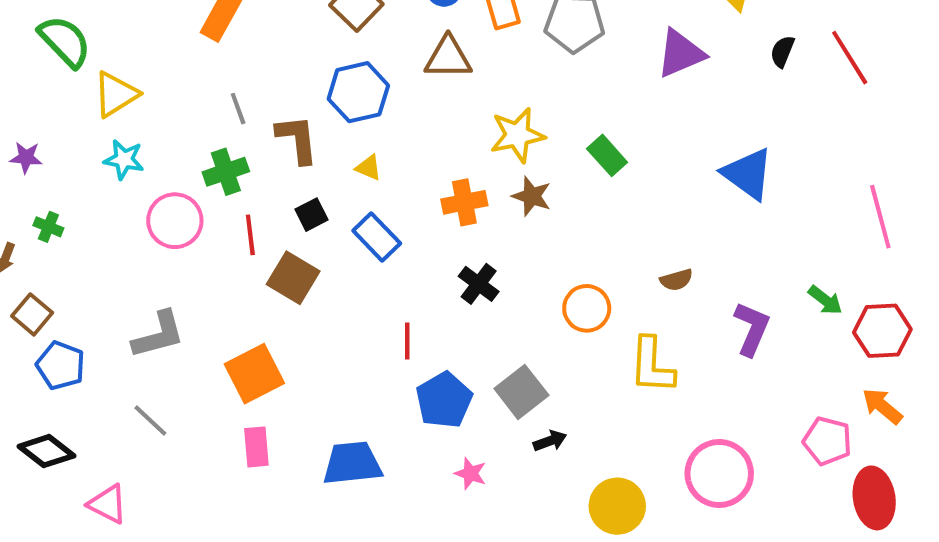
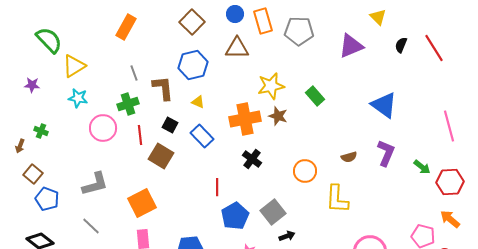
purple star: (26, 157) -> (32, 85), moved
orange cross: (464, 202) -> (245, 119), size x1.4
black square: (311, 215) -> (170, 125), turned -35
purple L-shape: (752, 329) -> (386, 153), moved

